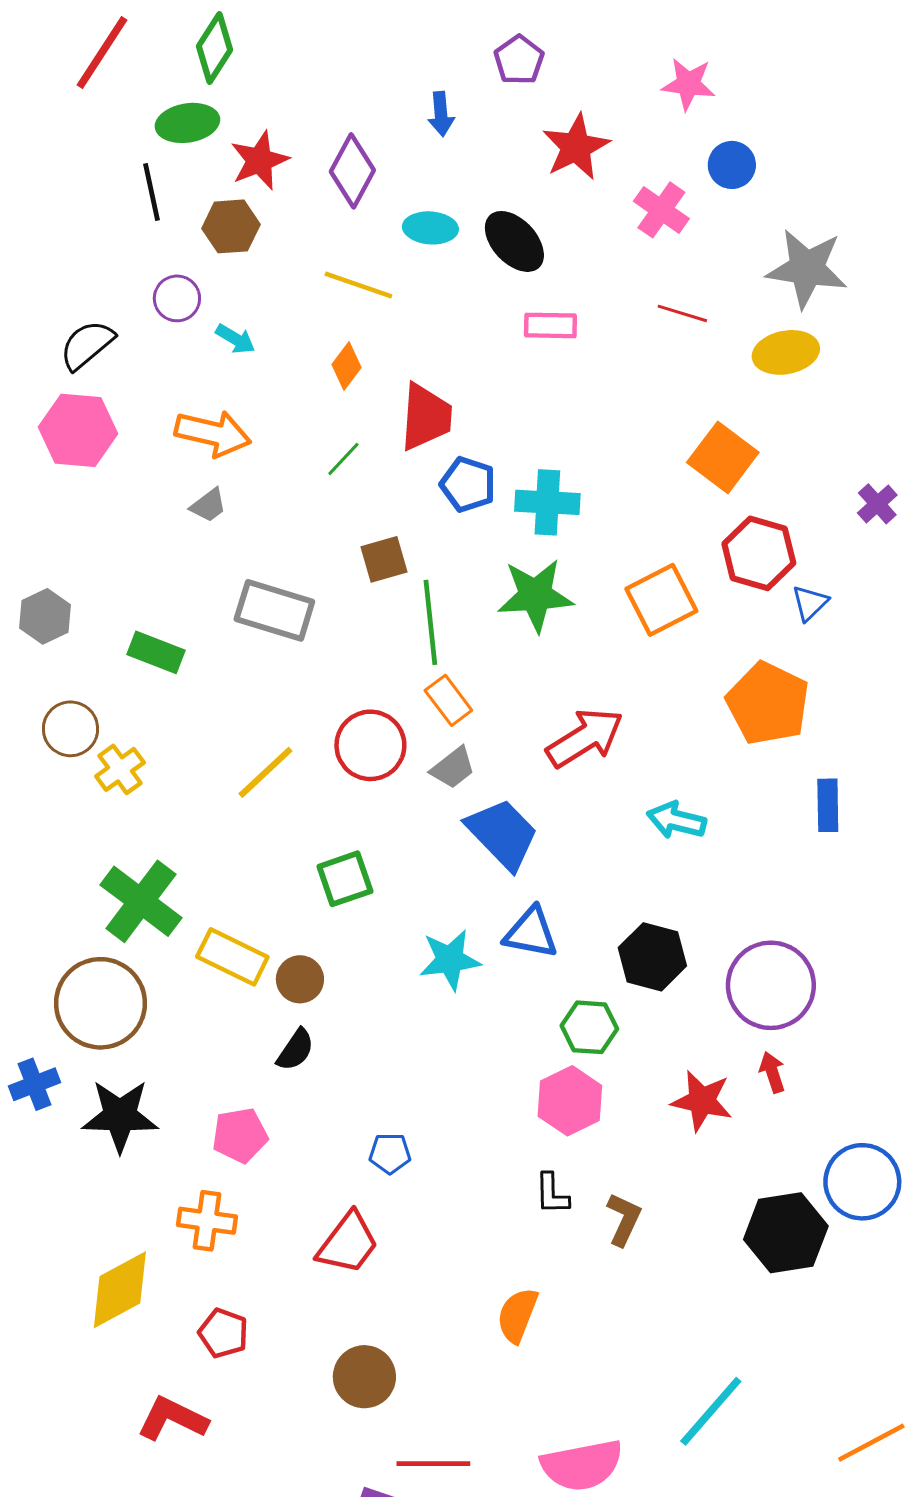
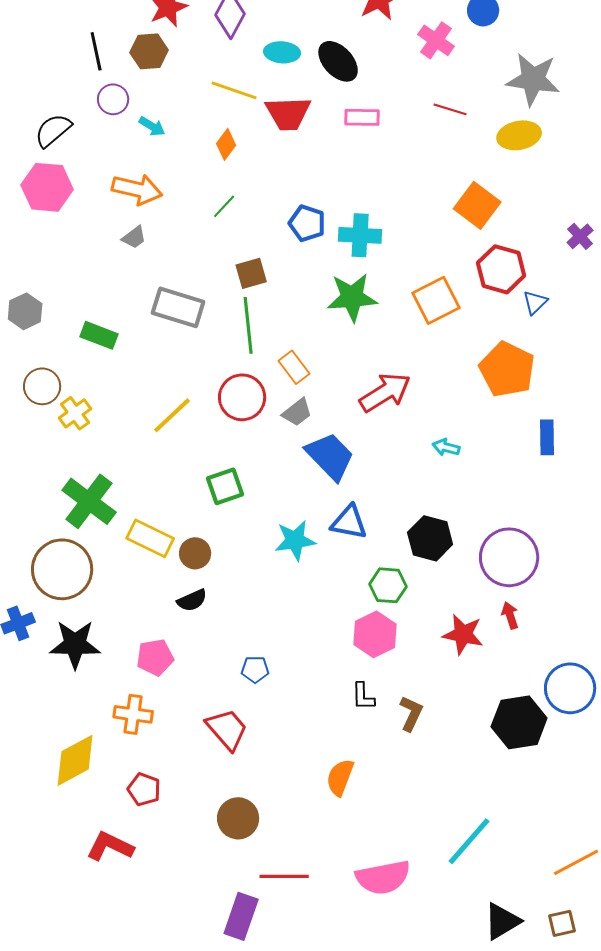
black line: (151, 192) -> (96, 51), moved
red trapezoid: (426, 417) -> (288, 113), moved, turned 84
green line: (430, 622) -> (248, 325), moved
cyan arrow: (676, 820) -> (446, 447), size x0.7
black semicircle: (295, 1050) -> (192, 600), turned 32
red trapezoid: (348, 1243) -> (227, 729), turned -78

